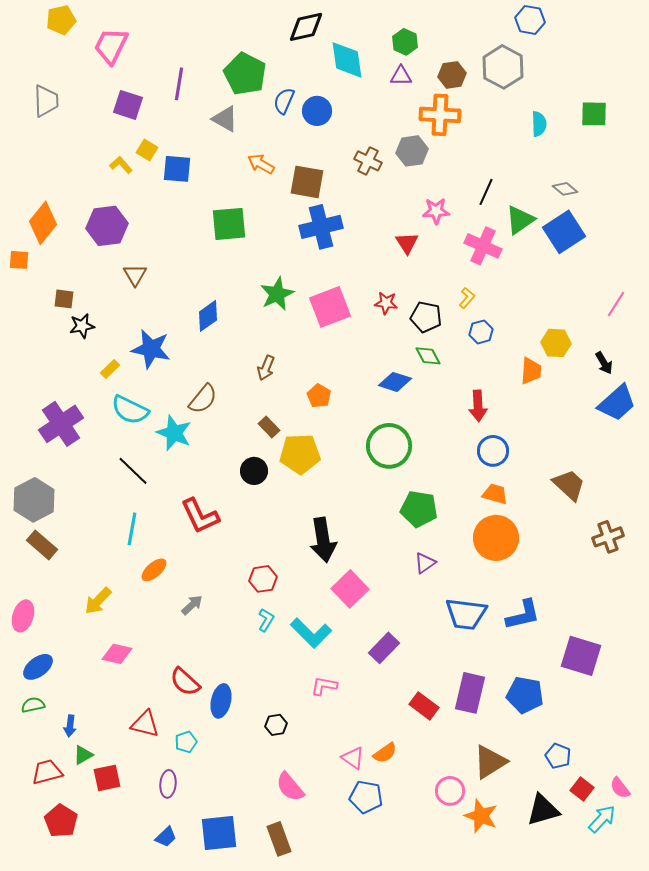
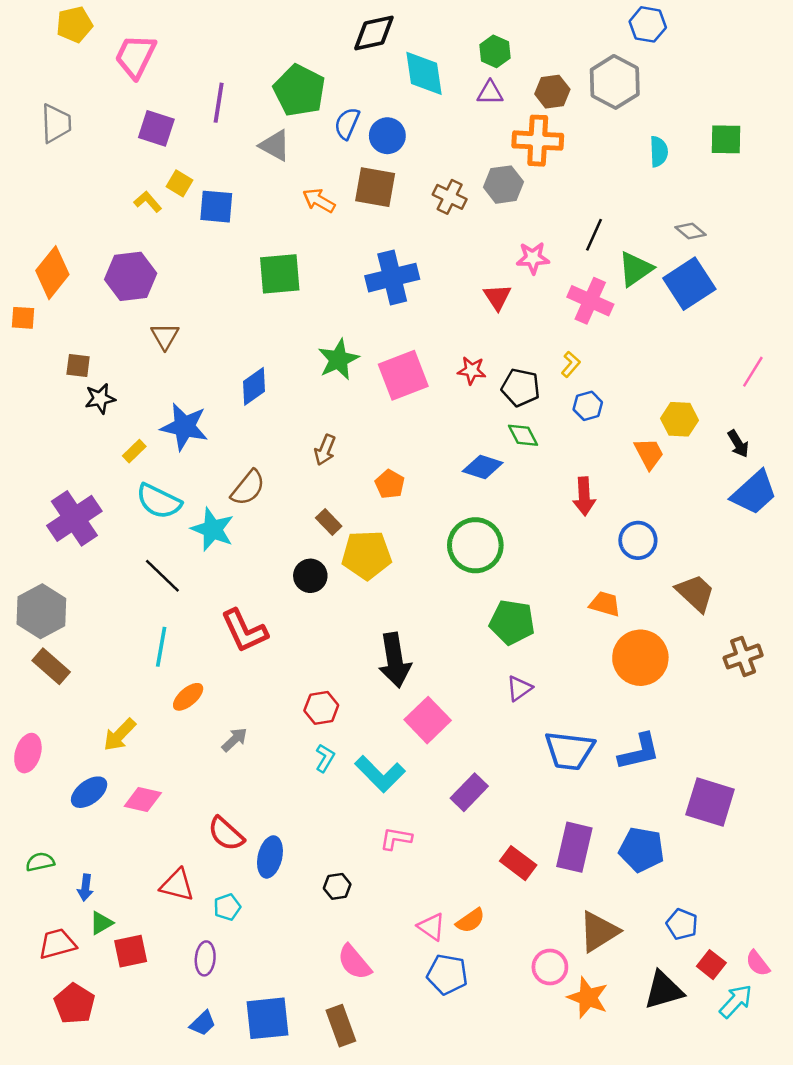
brown square: (307, 182) -> (375, 187), moved
orange trapezoid: (531, 371) -> (649, 454), turned -32
blue circle: (493, 451) -> (638, 540), moved
orange circle: (496, 538) -> (640, 658), moved
blue ellipse: (38, 667) -> (89, 792), moved

